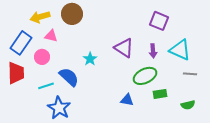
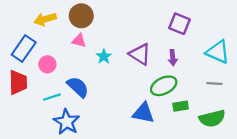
pink triangle: (51, 36) -> (79, 41), moved
cyan triangle: (180, 50) -> (218, 52), moved
cyan star: (90, 59) -> (104, 56), moved
blue triangle: (127, 100) -> (143, 113), size x1.5
green semicircle: (188, 105) -> (212, 119), size x1.6

